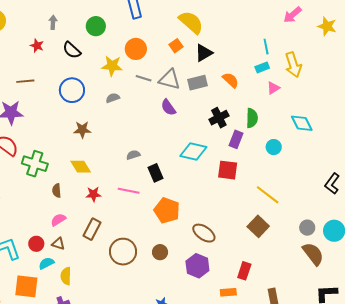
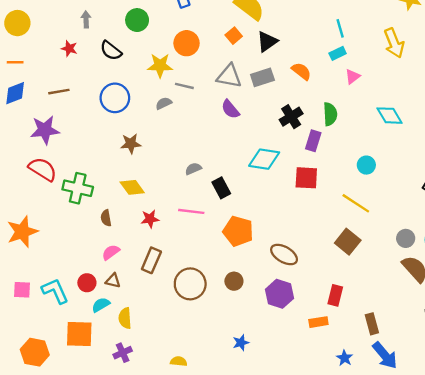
yellow arrow: (293, 65) -> (394, 43), moved
gray line: (144, 78) -> (184, 86), moved
cyan circle: (274, 147) -> (366, 165), moved

